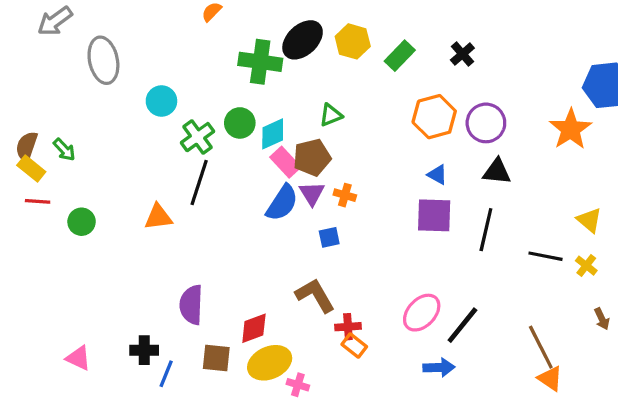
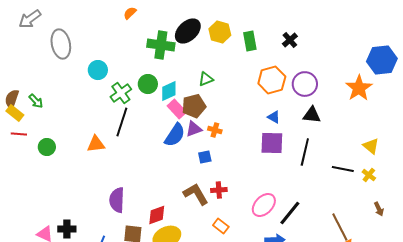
green rectangle: (400, 56) -> (250, 41), turned -54
purple triangle: (312, 193) -> (194, 129), turned 42
red cross: (348, 327) -> (219, 190), moved
black cross: (144, 350) -> (67, 229), moved

